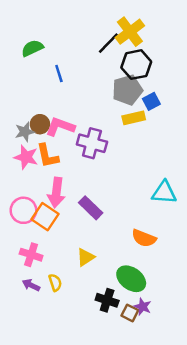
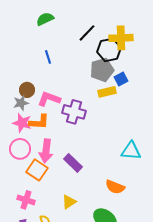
yellow cross: (130, 32) -> (121, 38), moved, turned 35
green semicircle: (32, 48) -> (45, 19), moved
brown circle: (40, 124) -> (27, 90), moved
orange L-shape: (48, 156) -> (39, 122), turned -75
pink circle: (23, 210) -> (20, 149), moved

